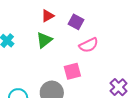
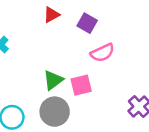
green triangle: (44, 40) -> (53, 80), moved

